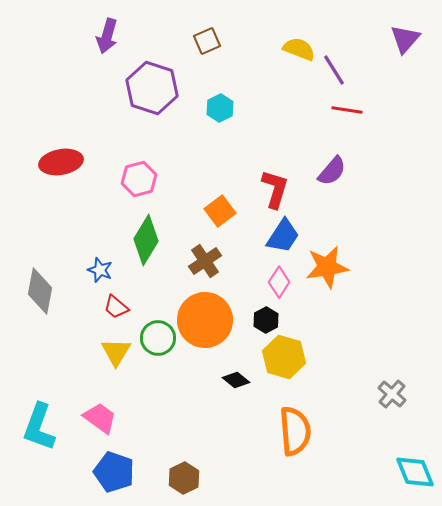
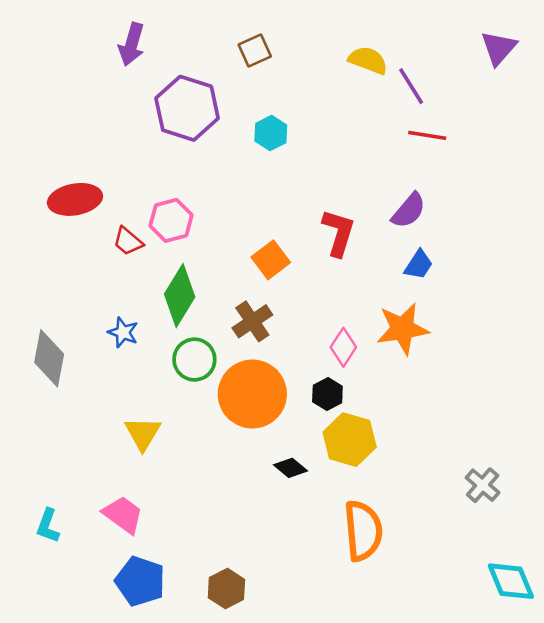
blue trapezoid: (283, 236) -> (419, 265), moved, size x0.7
red trapezoid: (116, 307) -> (128, 241), moved
green circle: (158, 338) -> (194, 360), moved
cyan L-shape: (39, 427) -> (48, 526), size x0.6

